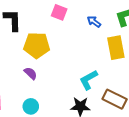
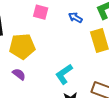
cyan L-shape: (88, 80) -> (64, 74), moved

